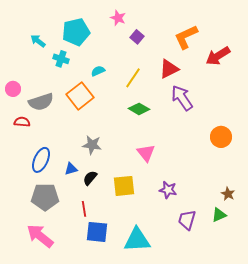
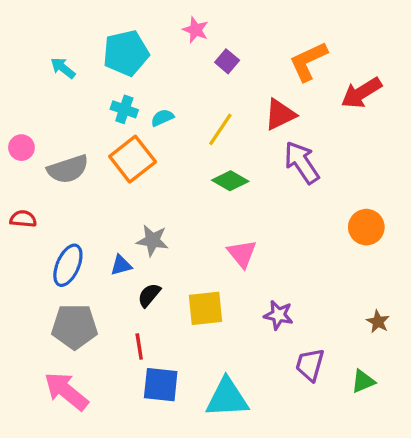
cyan cross: (61, 59) -> (124, 109), moved
red semicircle: (22, 122) -> (23, 219), moved
blue triangle: (71, 169) -> (121, 265), moved
green triangle: (219, 215) -> (363, 381), moved

